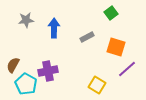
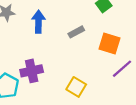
yellow square: (97, 85) -> (76, 87), moved

